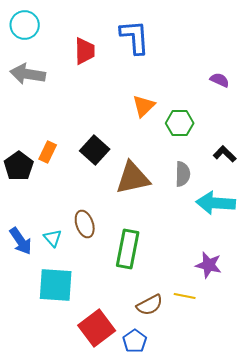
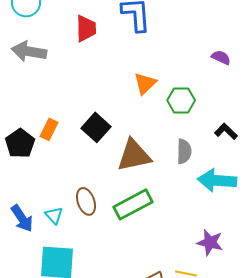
green rectangle: (128, 249) -> (133, 204), moved, turned 51

